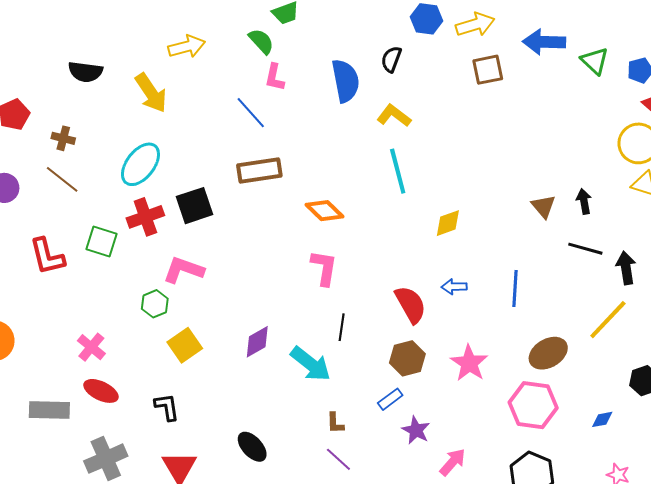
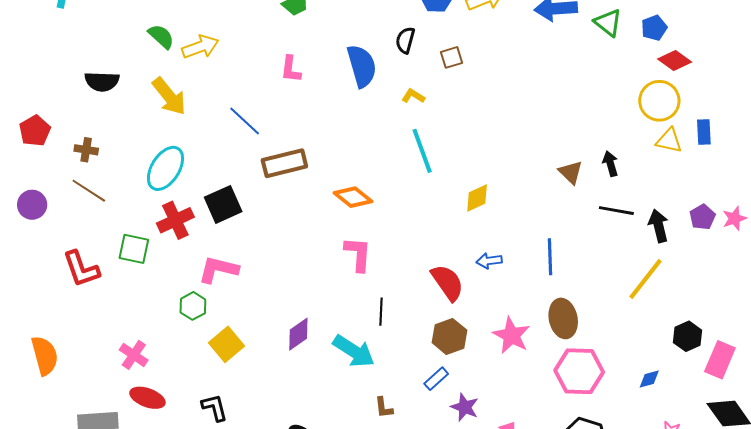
green semicircle: (261, 41) -> (161, 36), moved
brown square: (488, 70) -> (452, 57), moved, size x0.7
blue line: (251, 113) -> (245, 121), moved
yellow L-shape: (394, 116) -> (413, 96), size x0.7
brown ellipse: (548, 353) -> (563, 318), moved, turned -66

